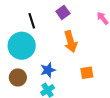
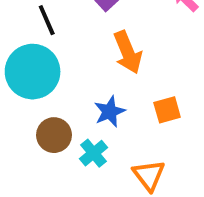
blue star: (48, 70) -> (110, 112), moved
brown circle: (18, 77) -> (54, 135), moved

